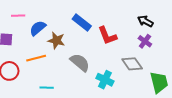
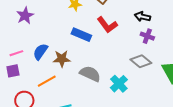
pink line: (18, 16) -> (16, 53), moved
red L-shape: (107, 36) -> (107, 25), moved
cyan cross: (105, 80) -> (119, 84), turned 36

